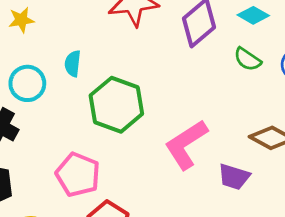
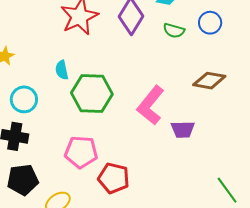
cyan semicircle: (73, 64) -> (62, 70), moved
purple trapezoid: (234, 177) -> (183, 129), moved

